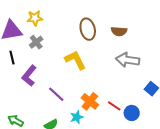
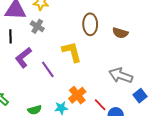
gray cross: (36, 42) -> (37, 26), turned -32
gray arrow: (128, 60) -> (121, 76), moved
purple line: (56, 94) -> (48, 69), moved

